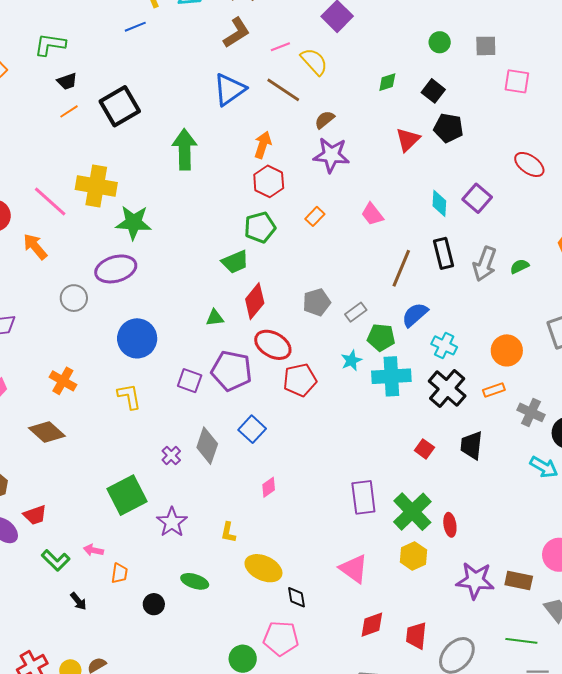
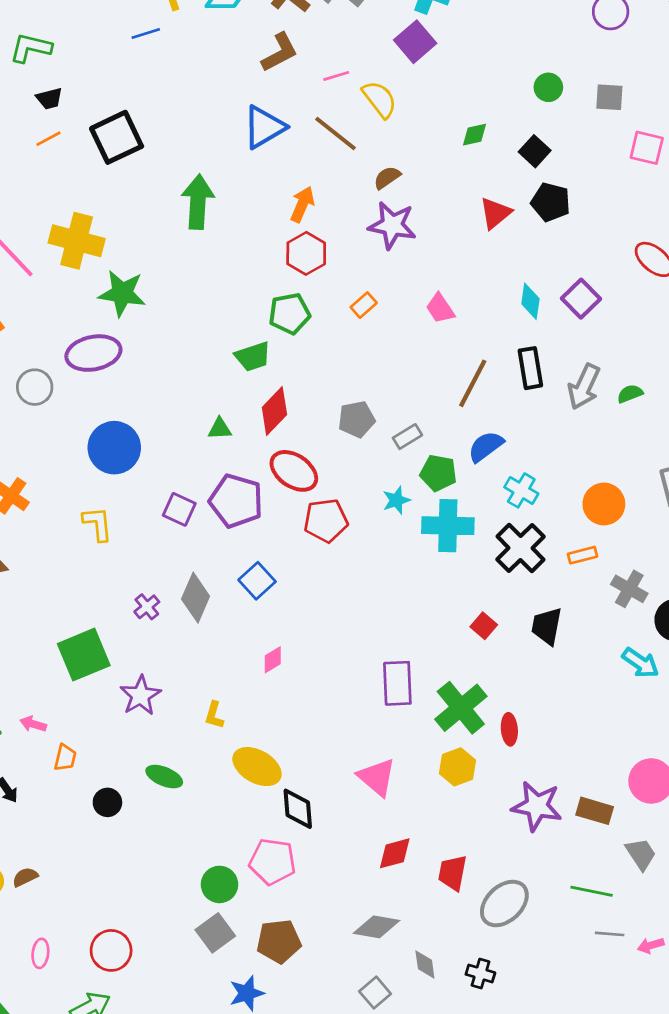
black diamond: (297, 597) -> (298, 809), size x1.4

